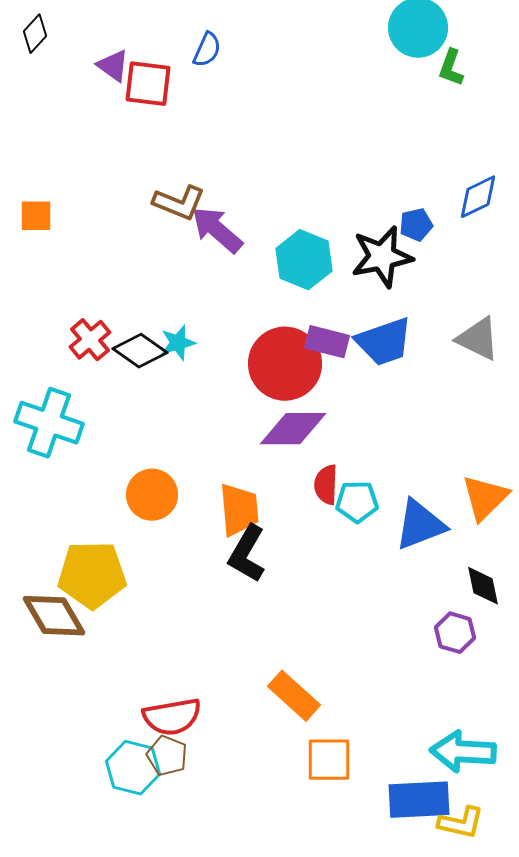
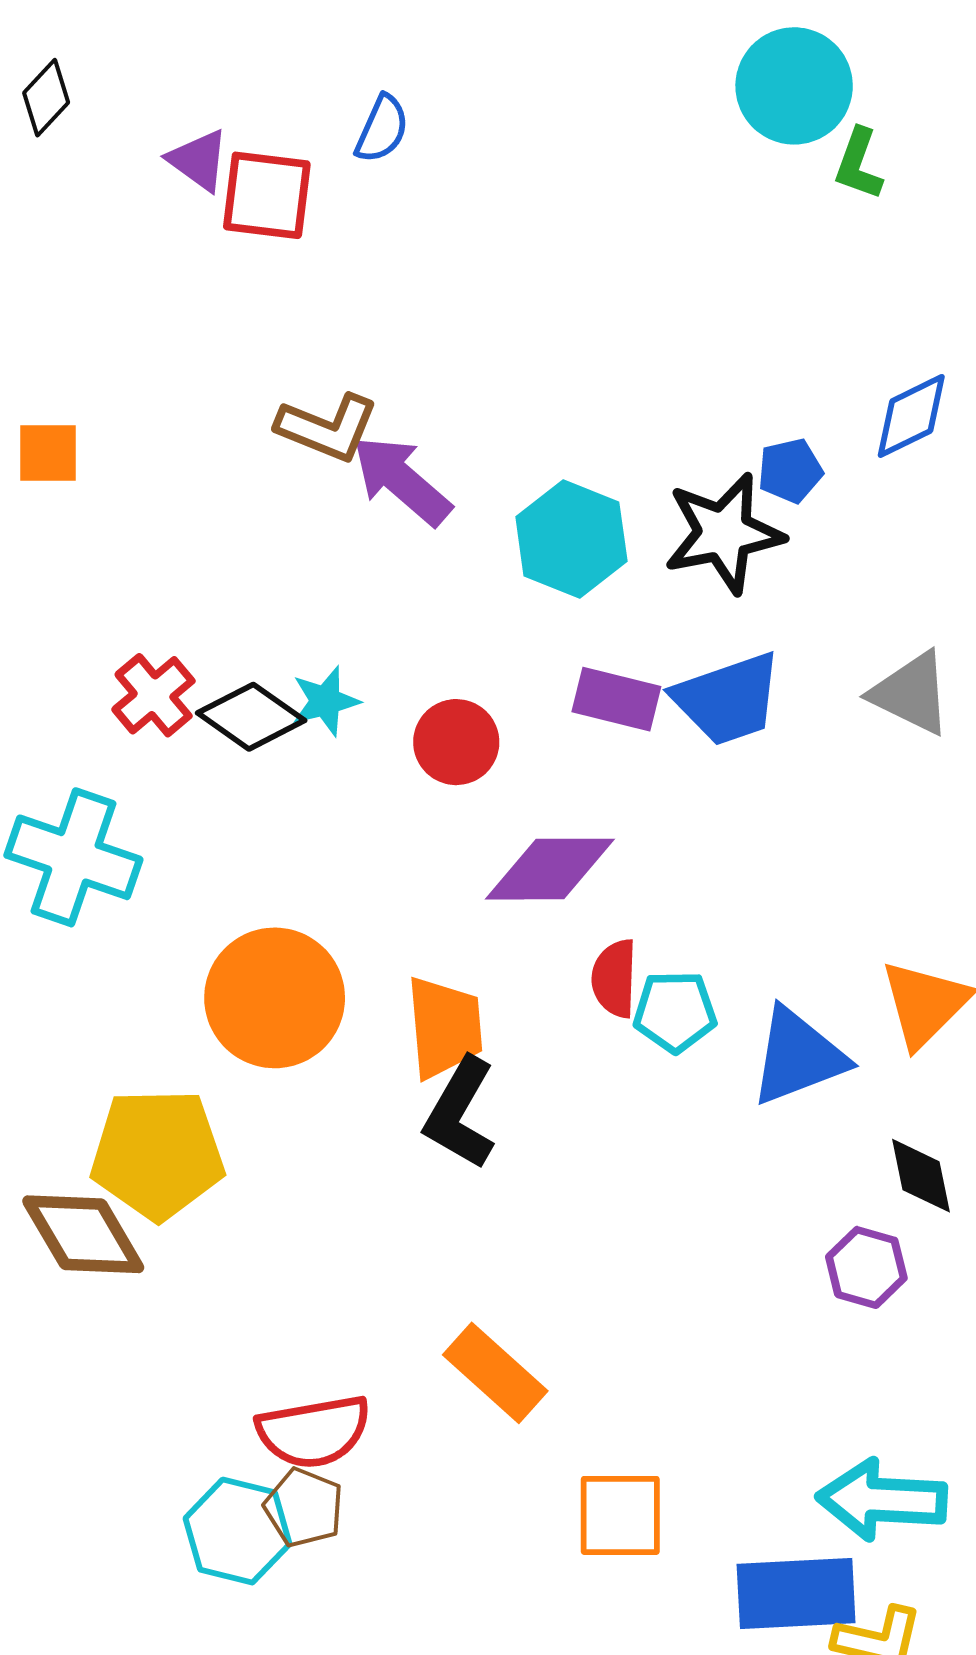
red circle: (285, 364) -> (456, 742), moved, size x0.6
orange circle: (152, 495) -> (275, 998), size x1.4
orange rectangle: (294, 696) -> (495, 1373), moved

